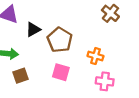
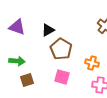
black triangle: (33, 29) -> (48, 30), moved

